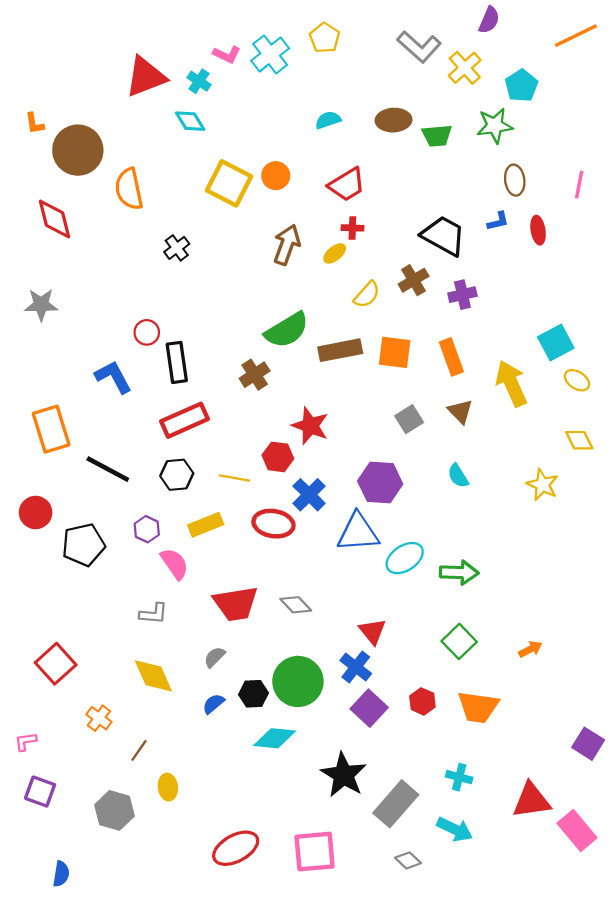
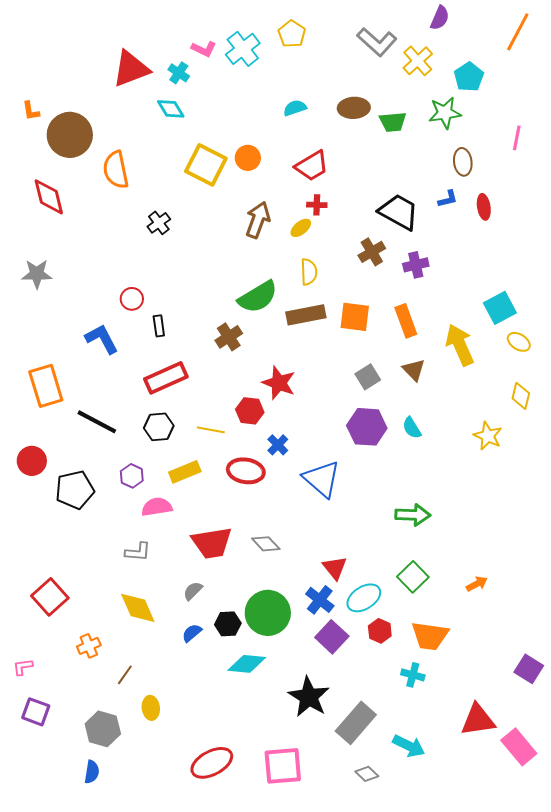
orange line: (576, 36) -> (518, 32), turned -36
pink line: (579, 185) -> (517, 138), moved
yellow semicircle: (367, 295) -> (309, 272), moved, turned -44
black rectangle: (177, 362) -> (159, 326), size x0.6
yellow diamond: (579, 440) -> (521, 396), turned 40
purple hexagon: (380, 482) -> (367, 427), moved
blue cross: (309, 495) -> (278, 445), size x0.7
blue triangle: (358, 533) -> (322, 479), turned 45
cyan ellipse: (405, 558) -> (364, 598), moved
pink semicircle: (175, 564) -> (157, 507), turned -64
orange cross: (99, 718) -> (89, 646), turned 30
cyan cross: (459, 777) -> (413, 675), moved
blue semicircle: (61, 874) -> (92, 772), moved

